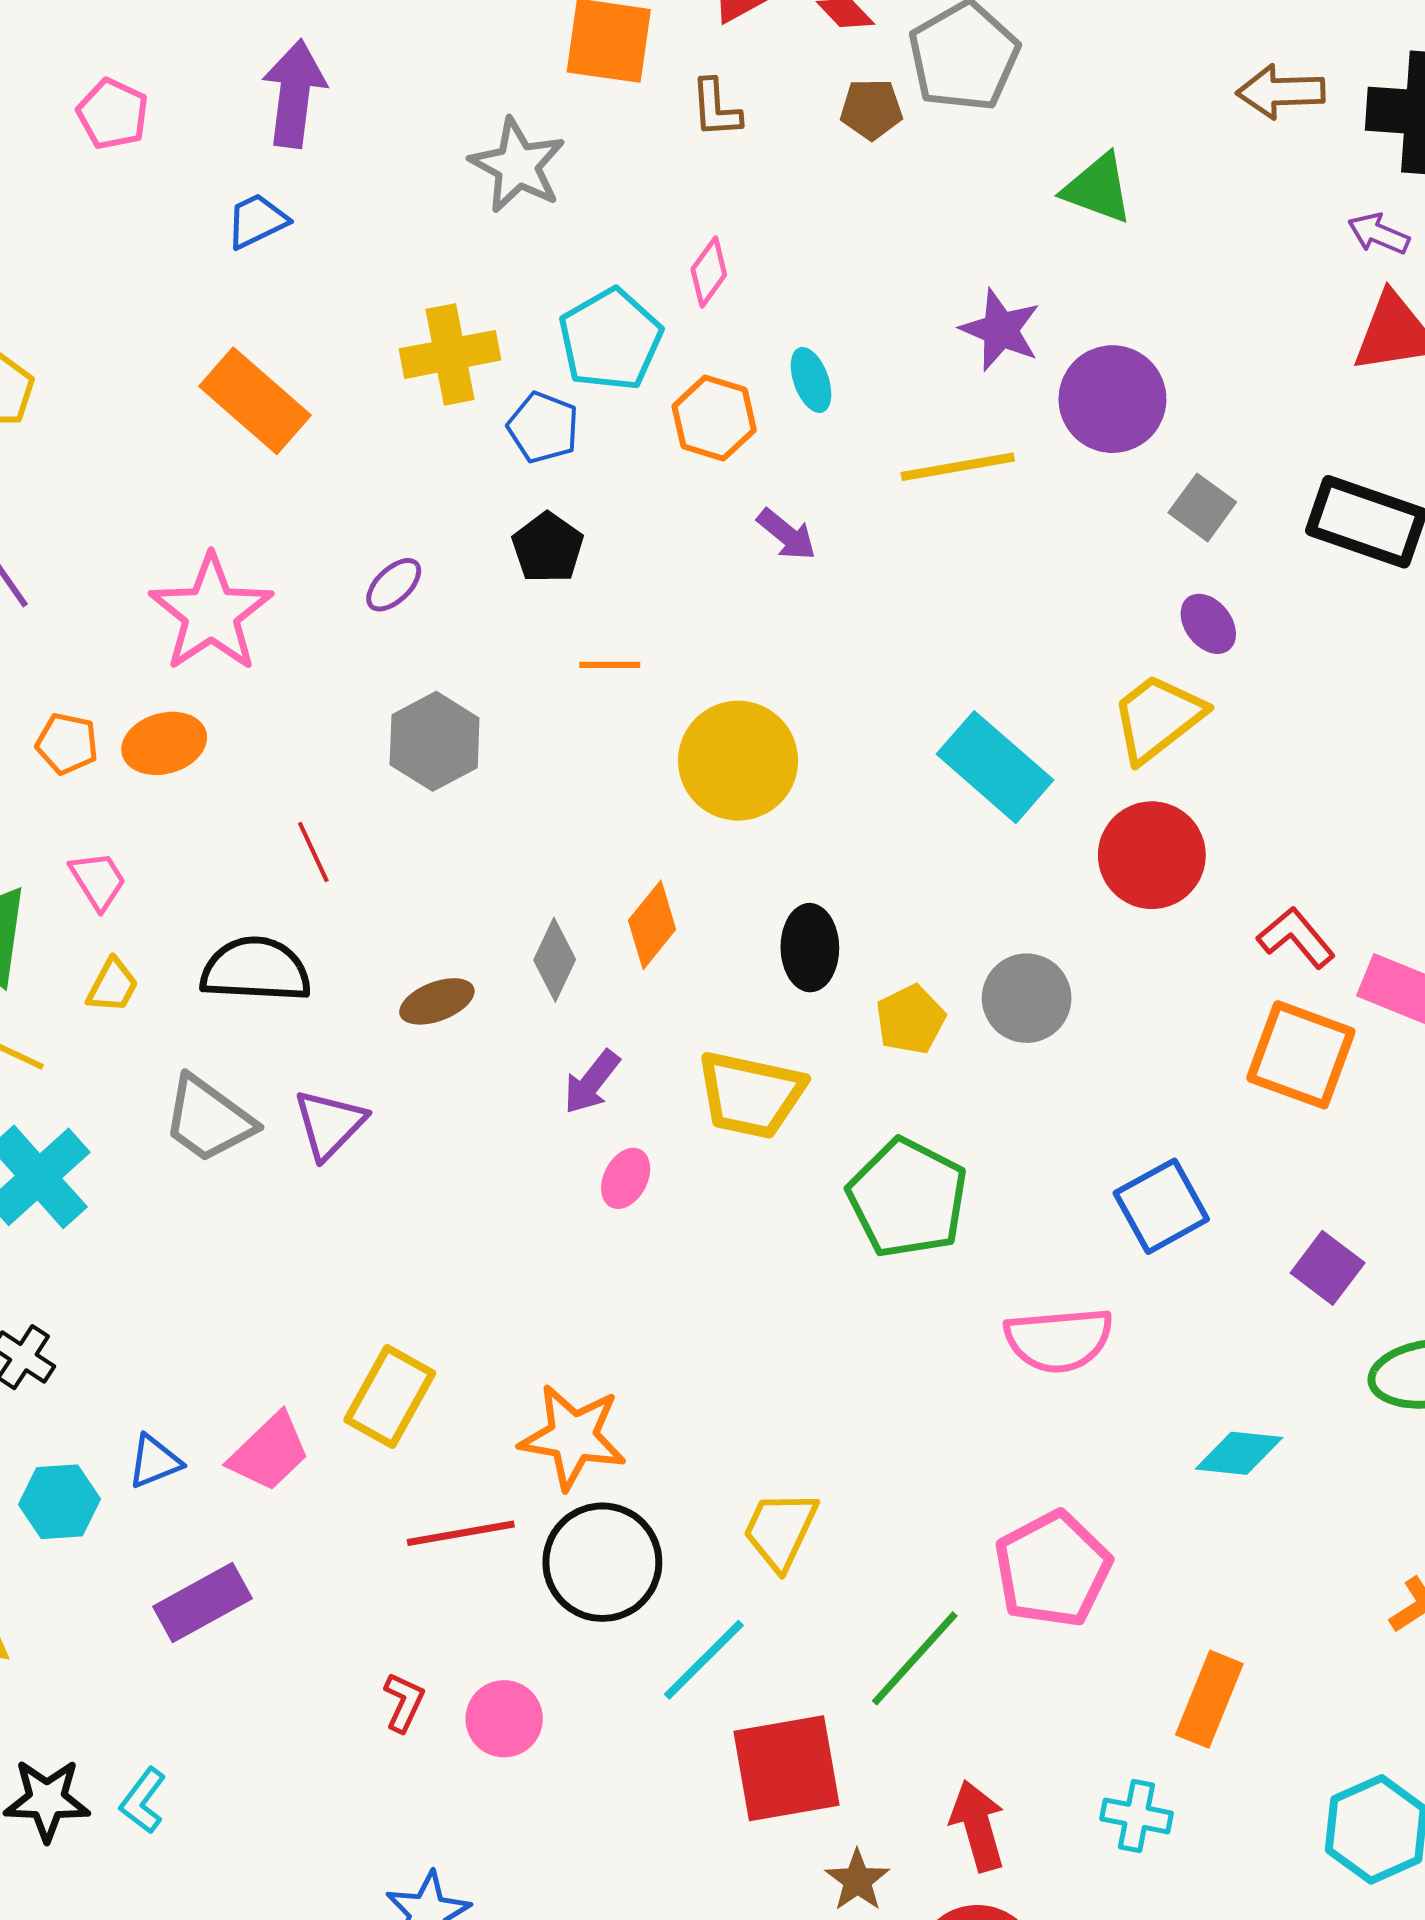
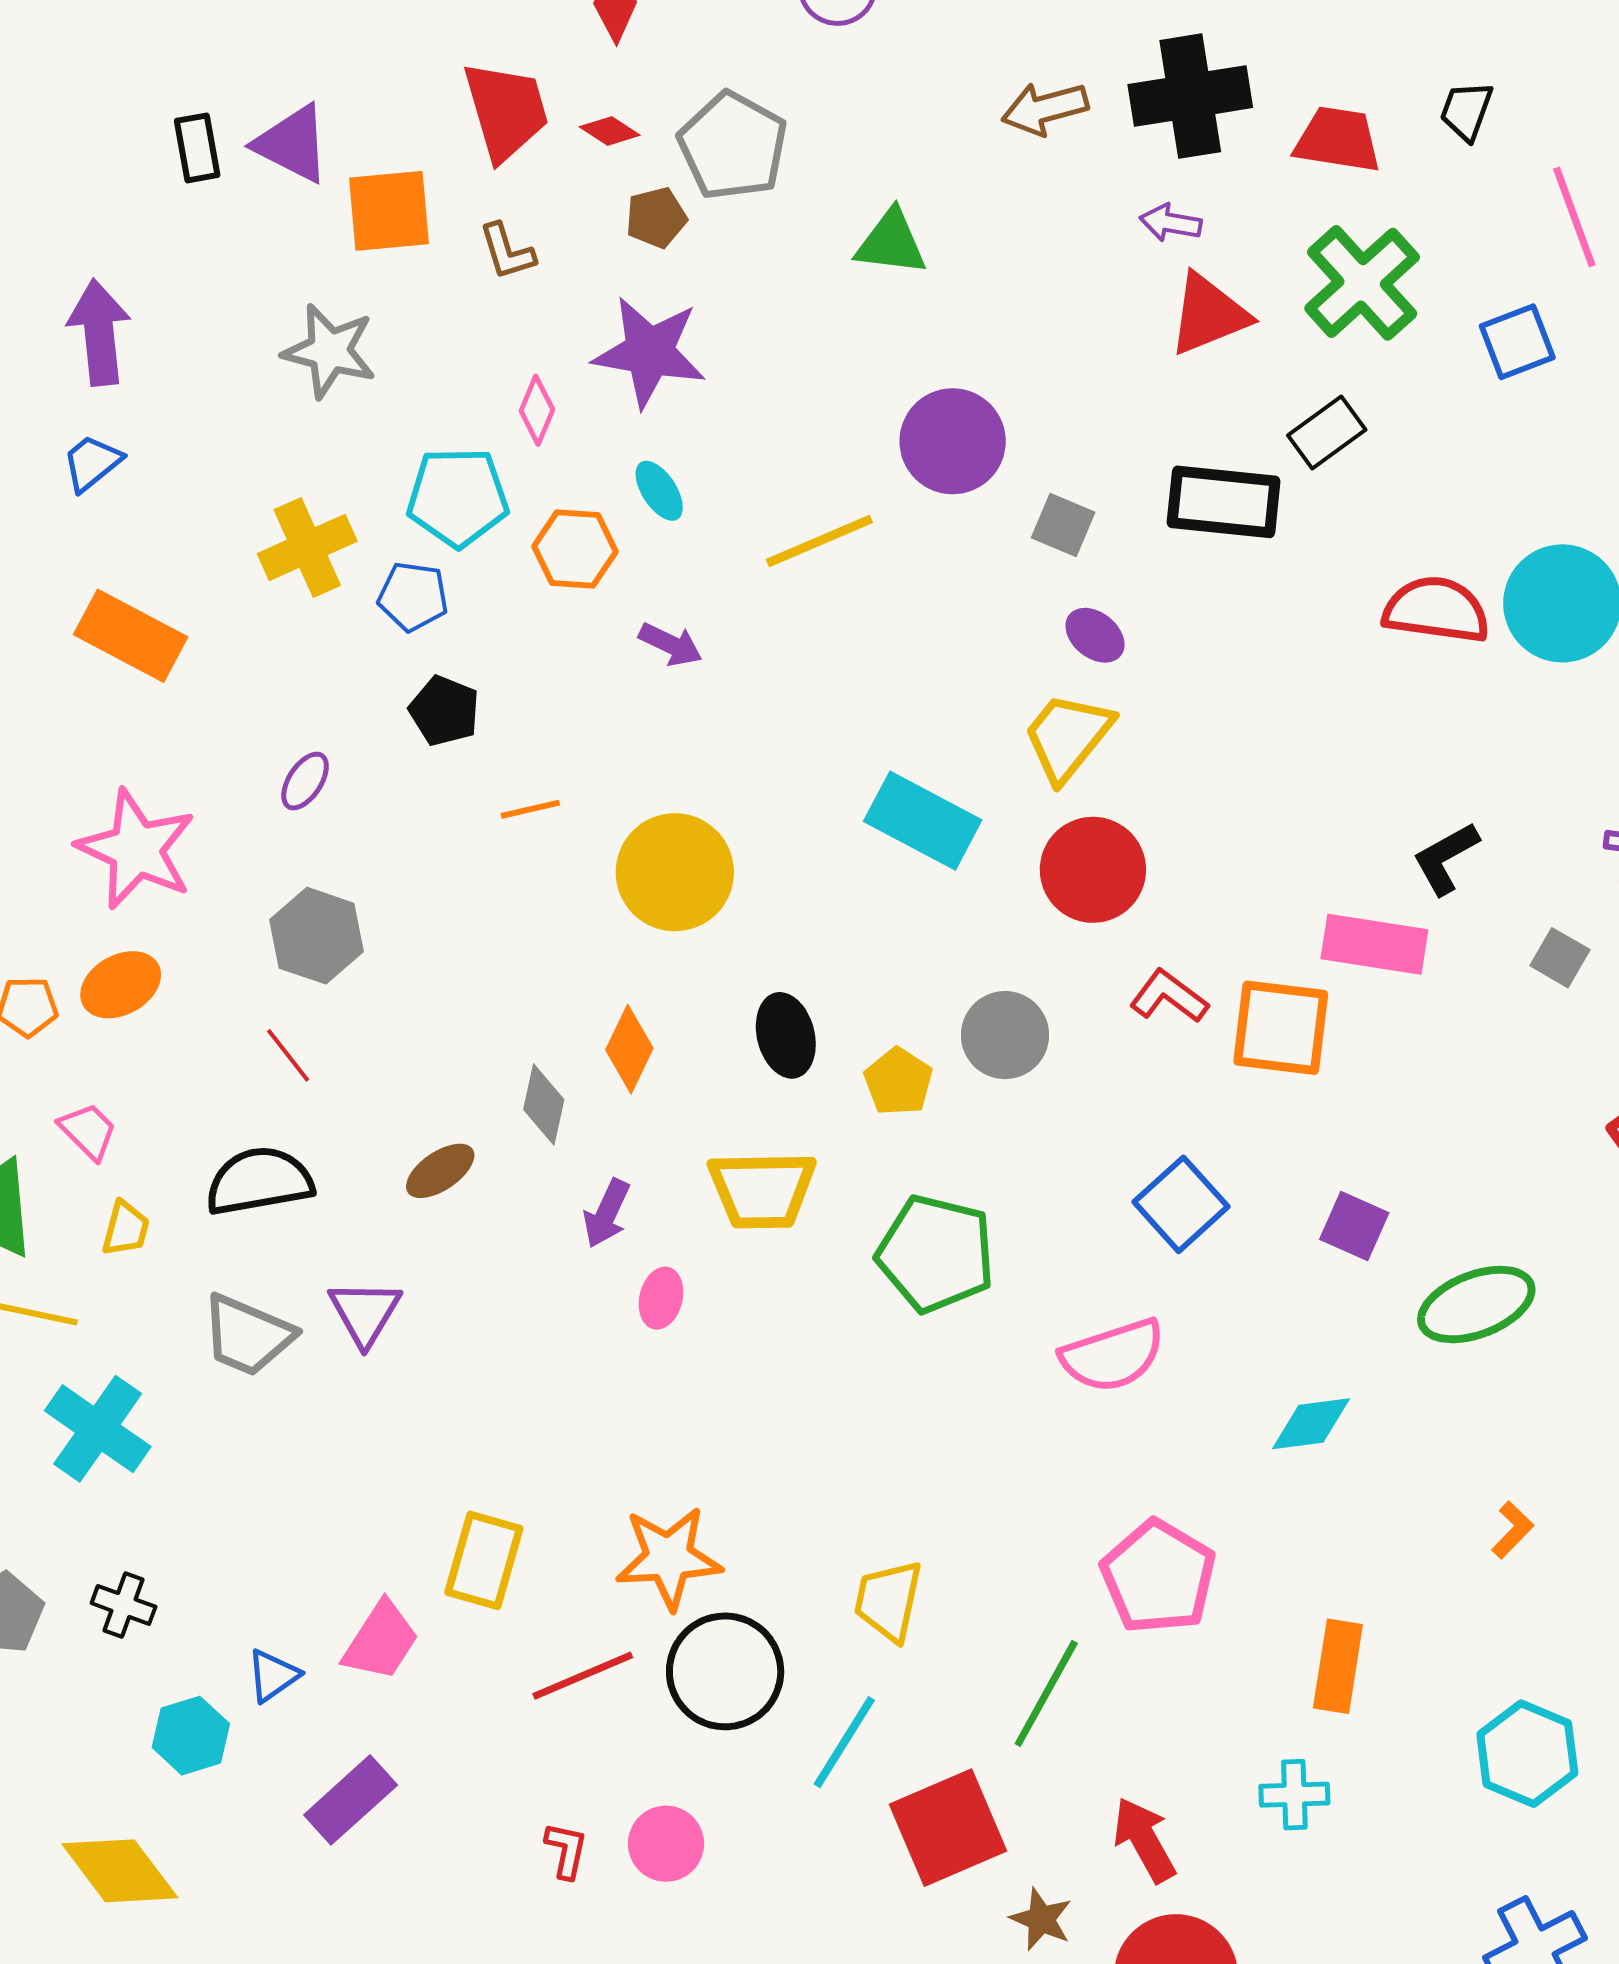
purple star: (1000, 330) -> (649, 352), moved, size x1.4
cyan pentagon: (610, 340) -> (458, 497), turned -30
gray hexagon: (435, 741) -> (317, 936), moved
red L-shape: (1296, 938) -> (1169, 996), moved

